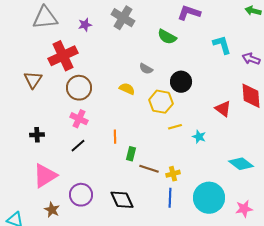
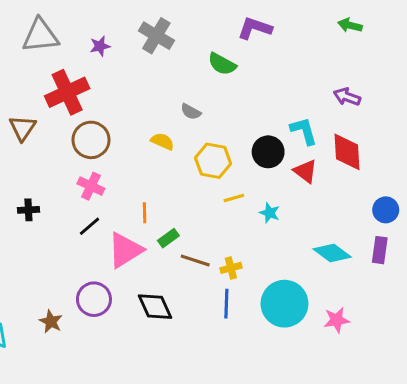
cyan L-shape: (222, 45) -> (304, 131), moved
black circle: (181, 82) -> (268, 152), moved
green rectangle: (131, 154) -> (168, 238), turned 40
pink triangle: (45, 176) -> (125, 250), moved

